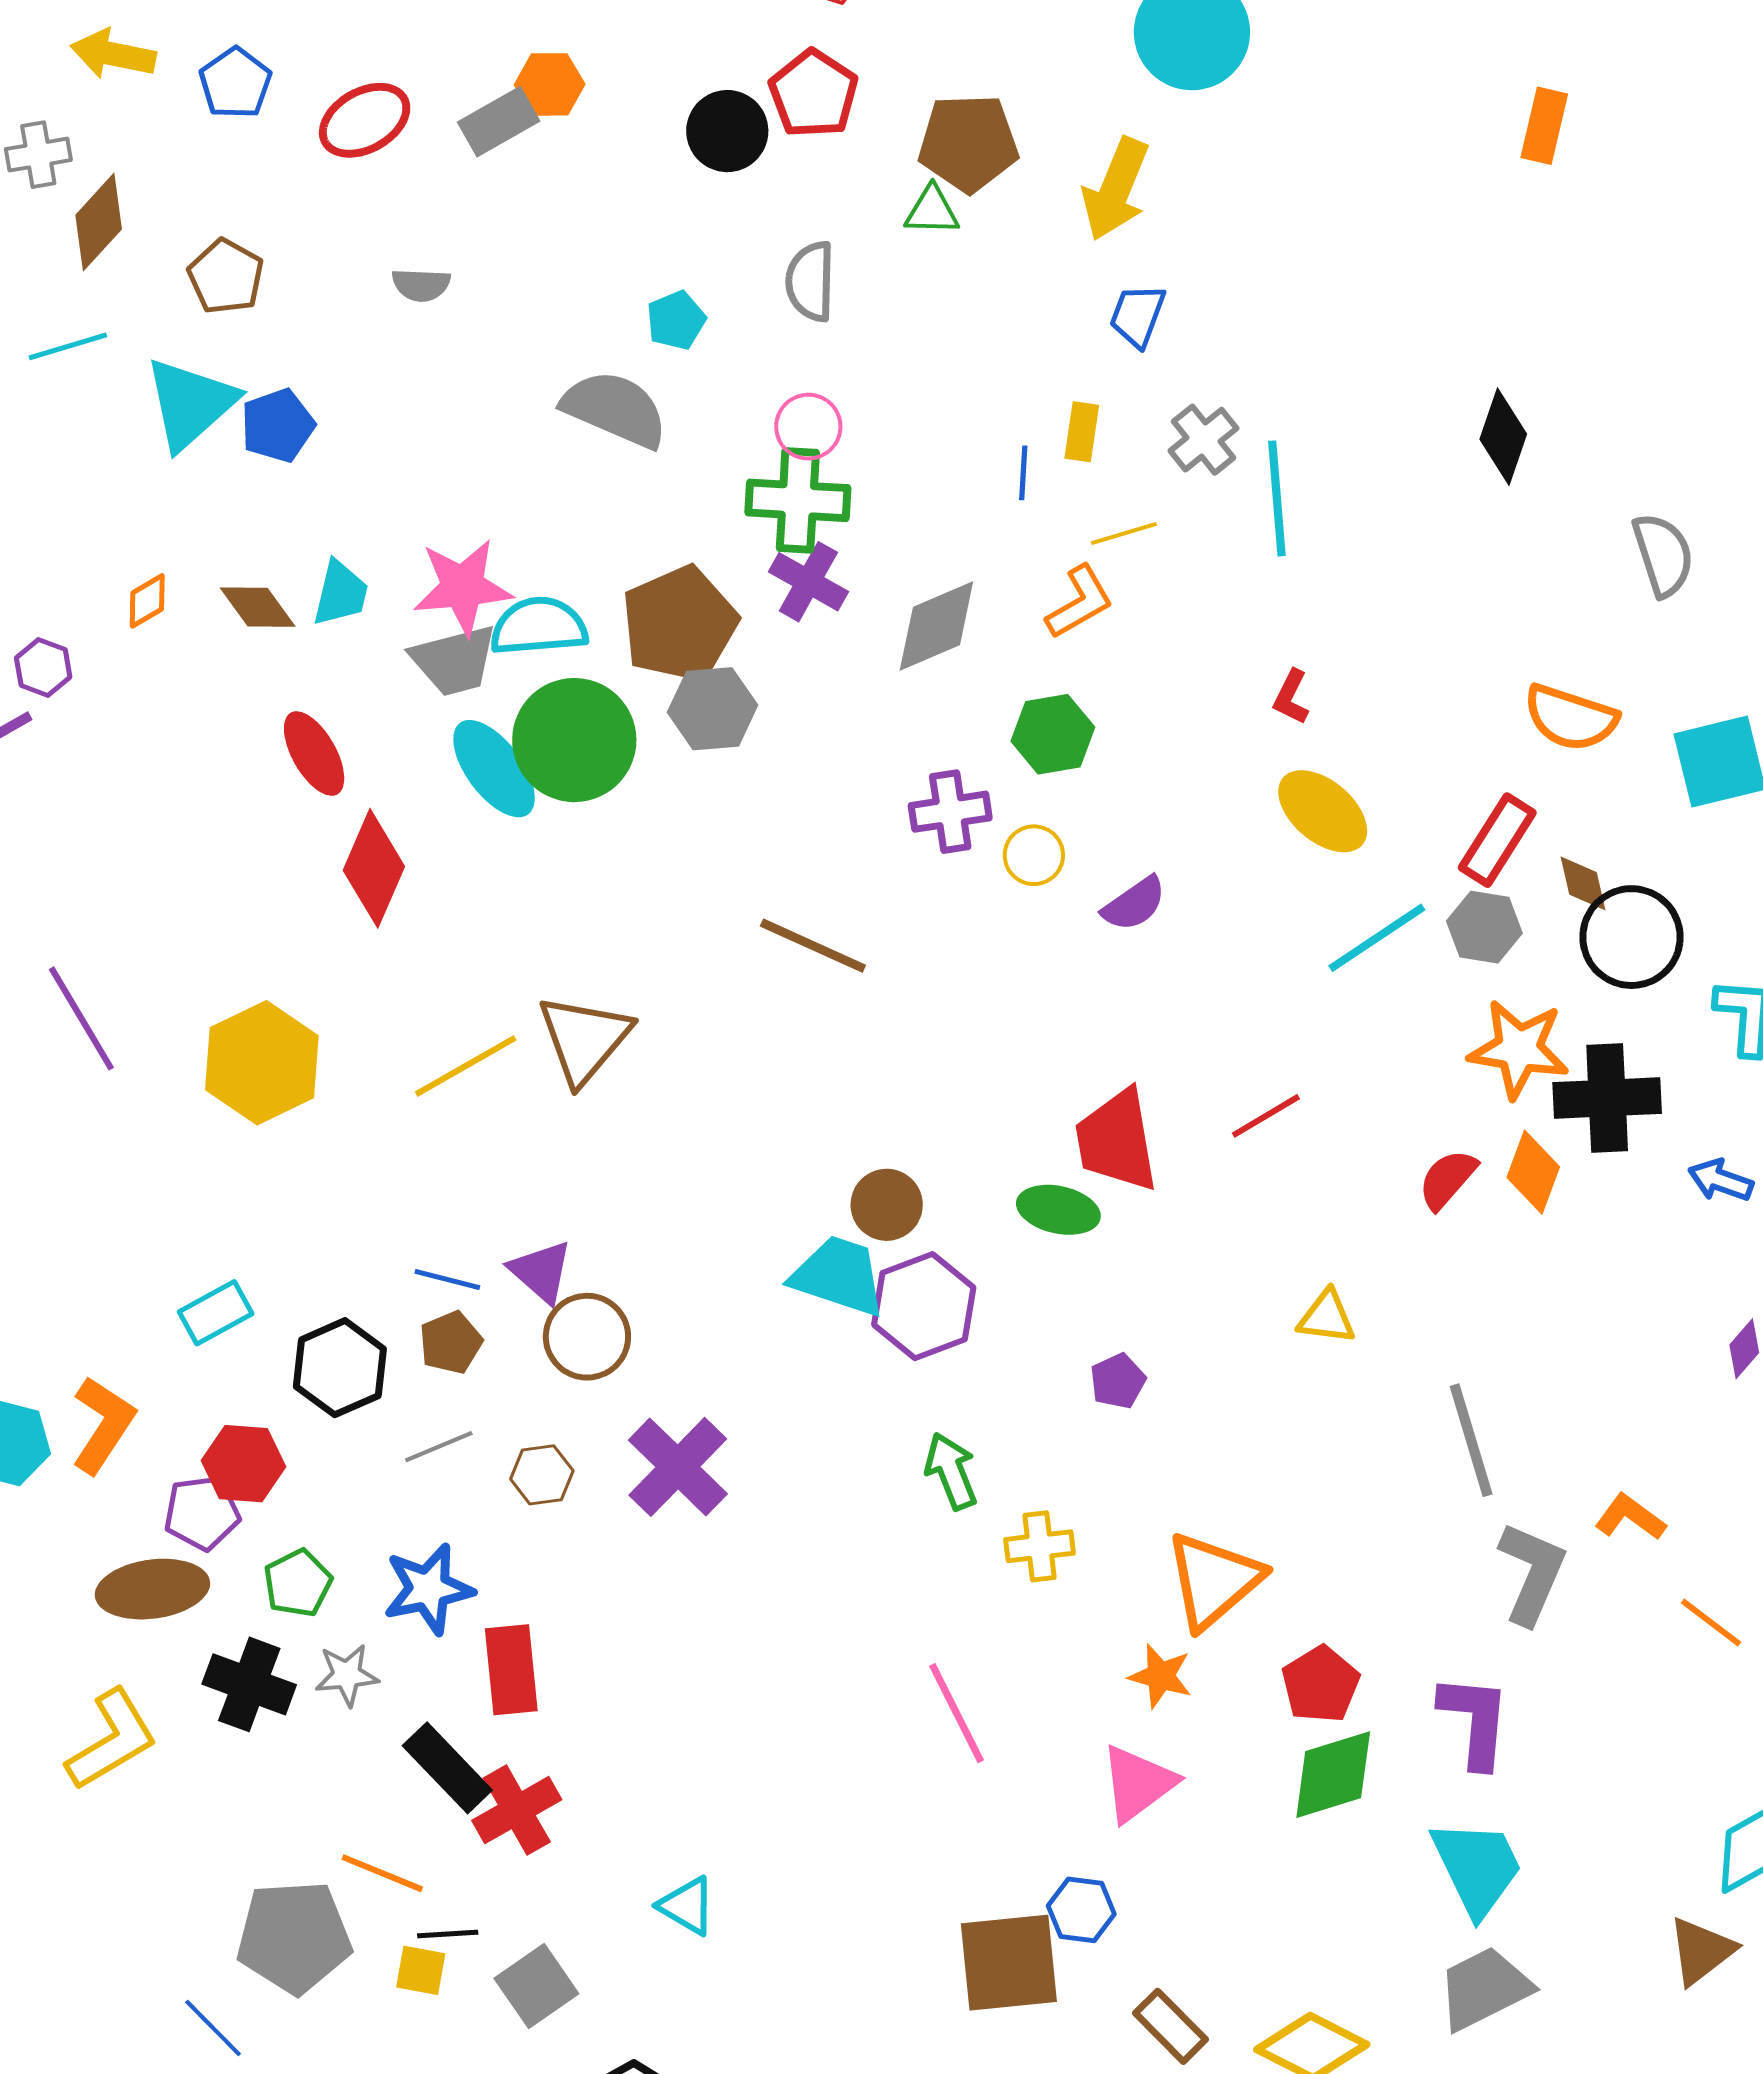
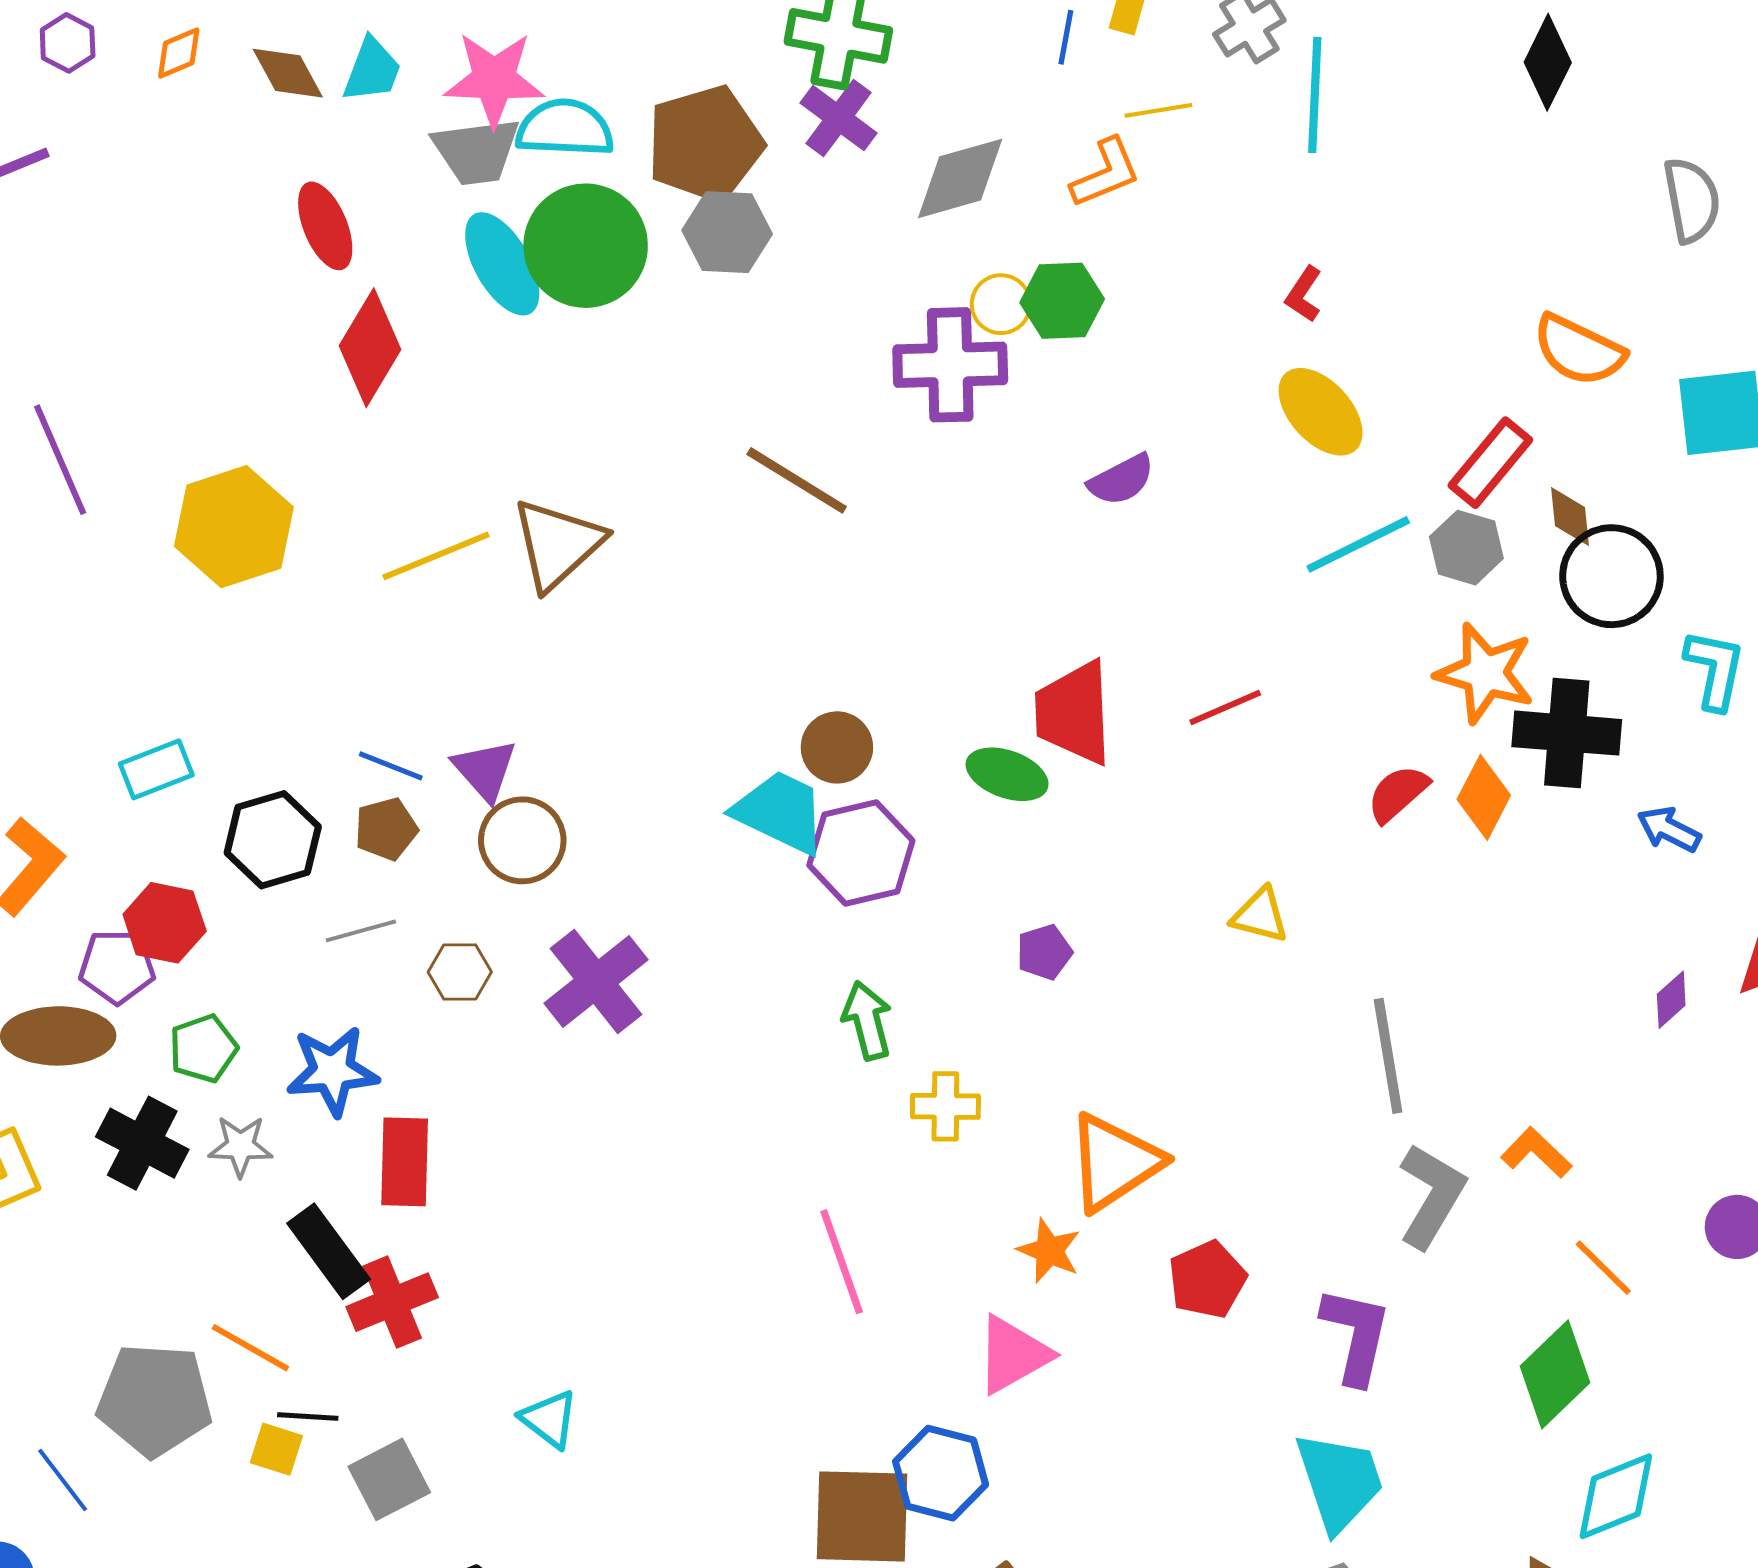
purple hexagon: (43, 668) -> (68, 43), moved
purple cross: (950, 812) -> (950, 365), size x1.4
yellow circle: (1034, 855) -> (1001, 304), moved
green diamond: (1333, 1775) -> (1555, 1374), moved, turned -34
blue hexagon: (1081, 1910) -> (941, 1473), size x1.4

